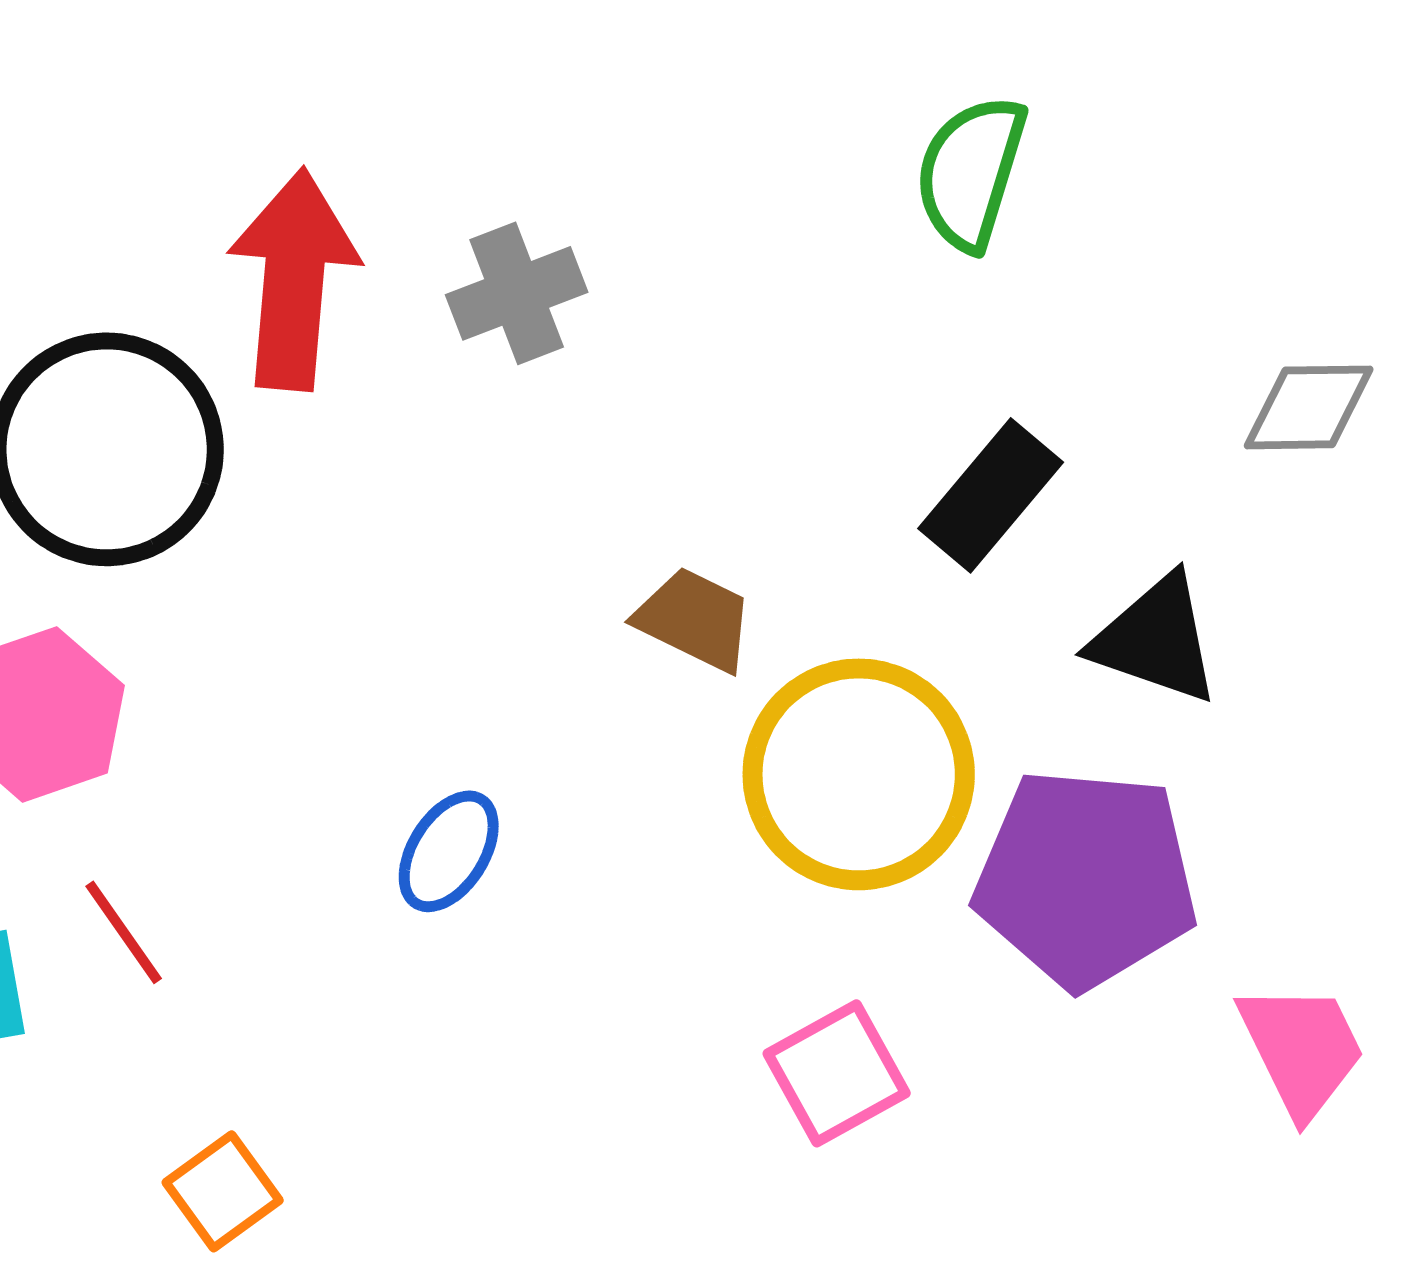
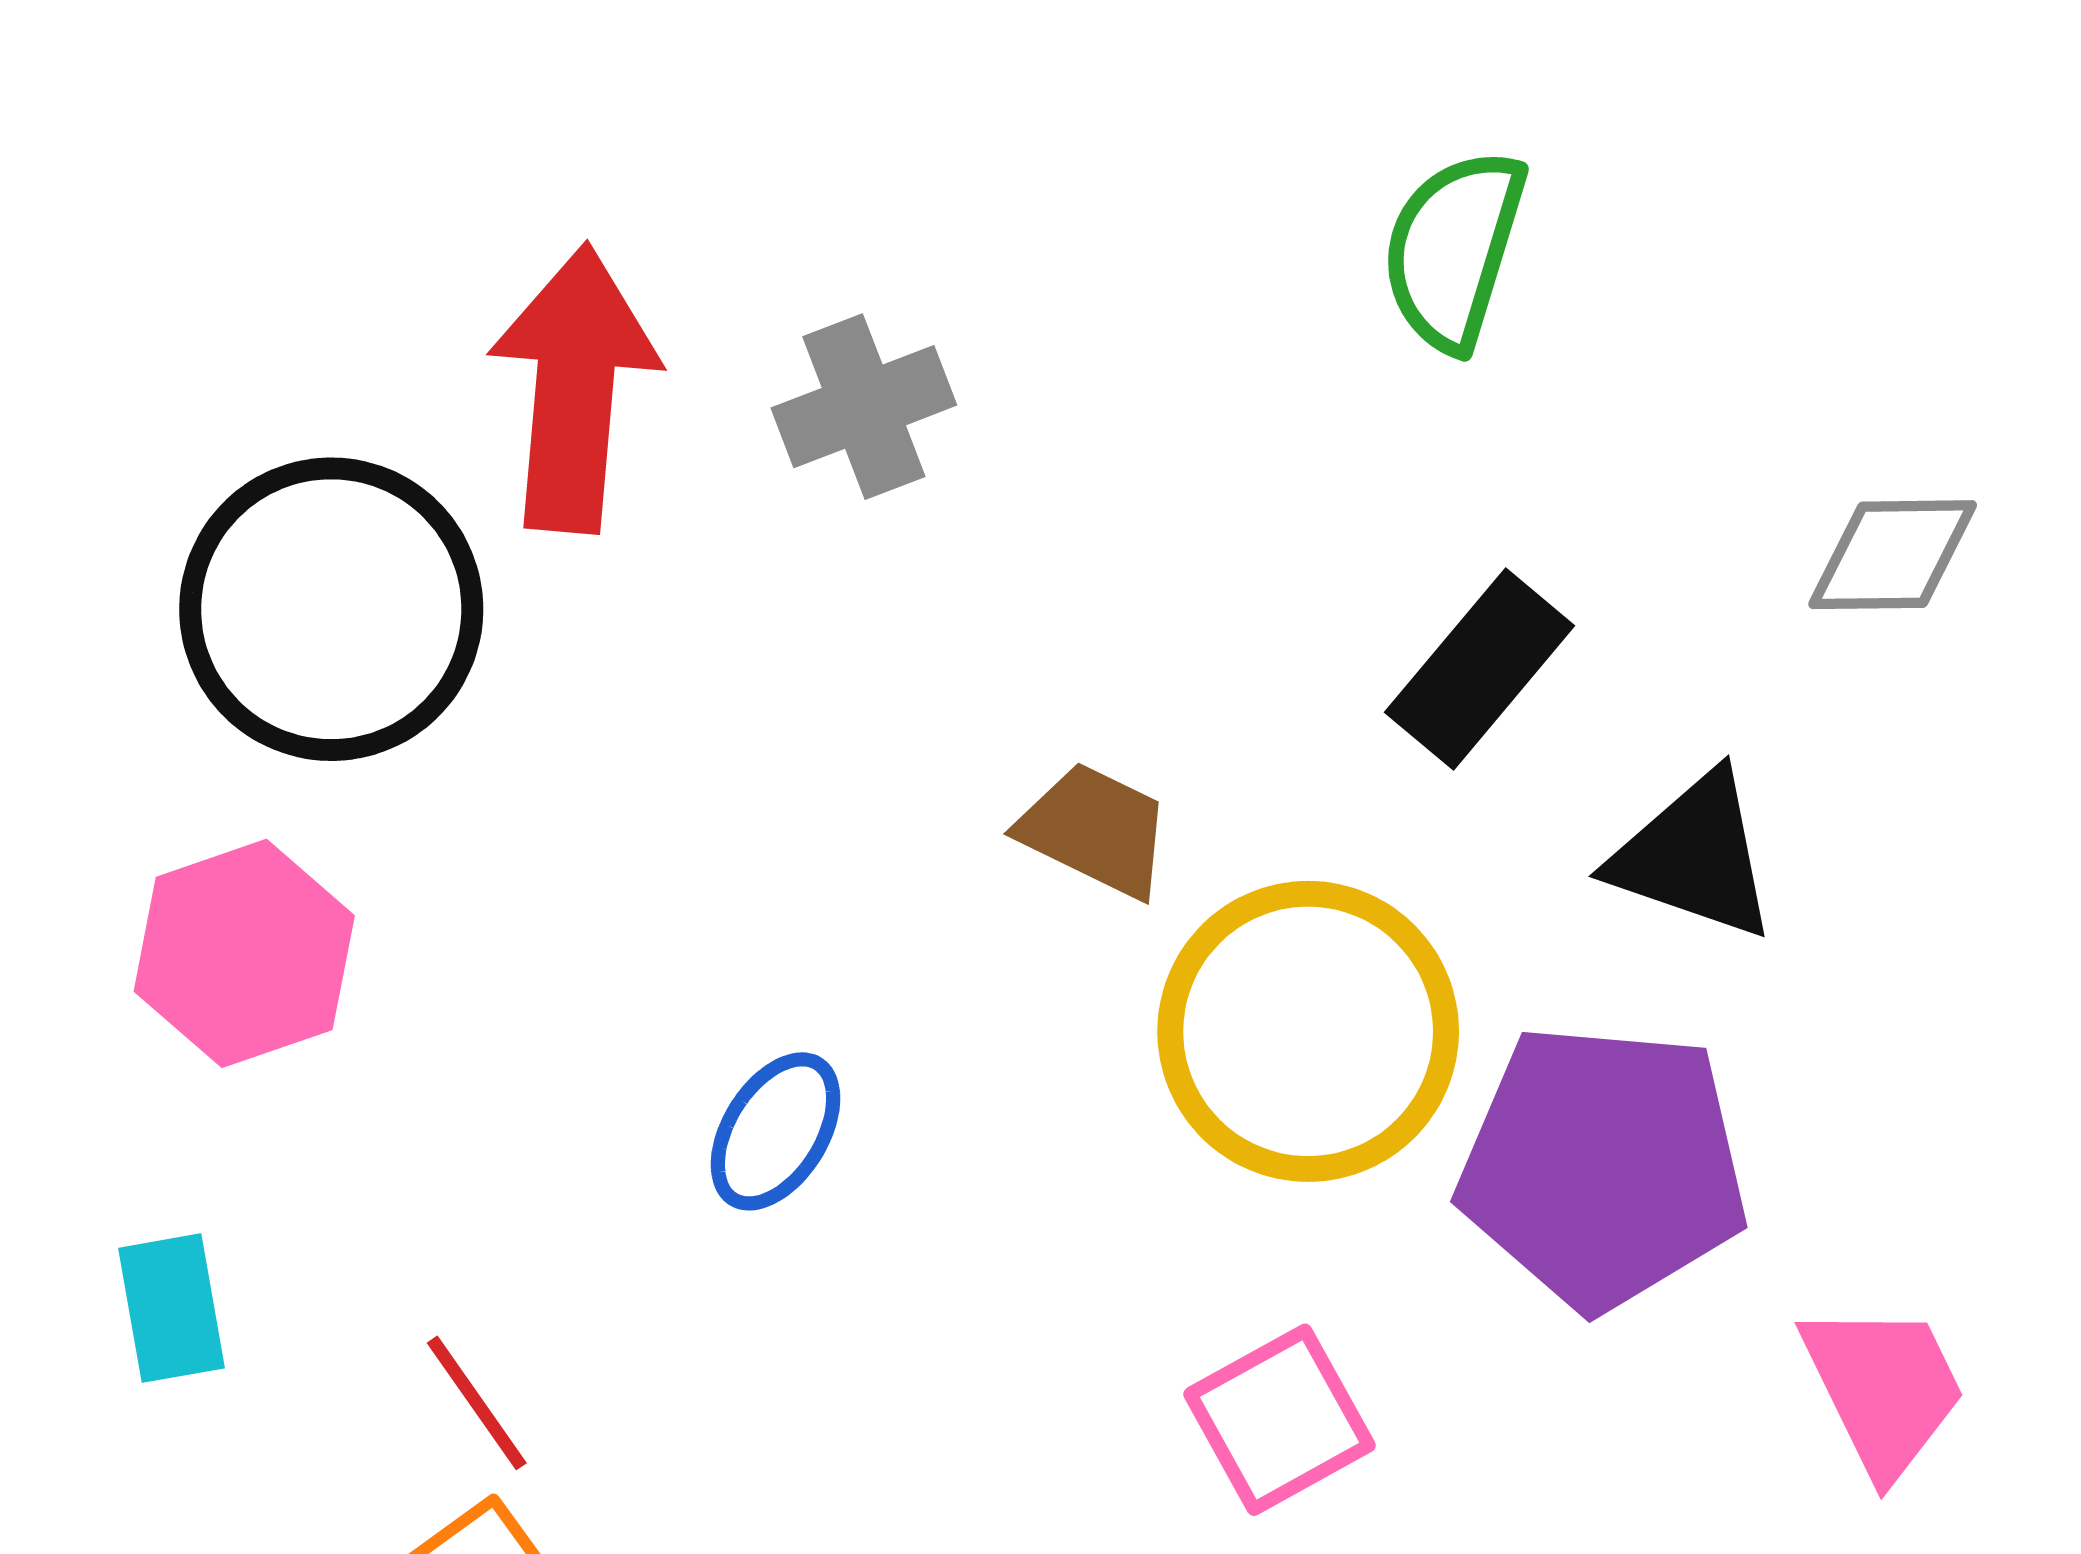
red line: (124, 932) -> (477, 1403), moved

